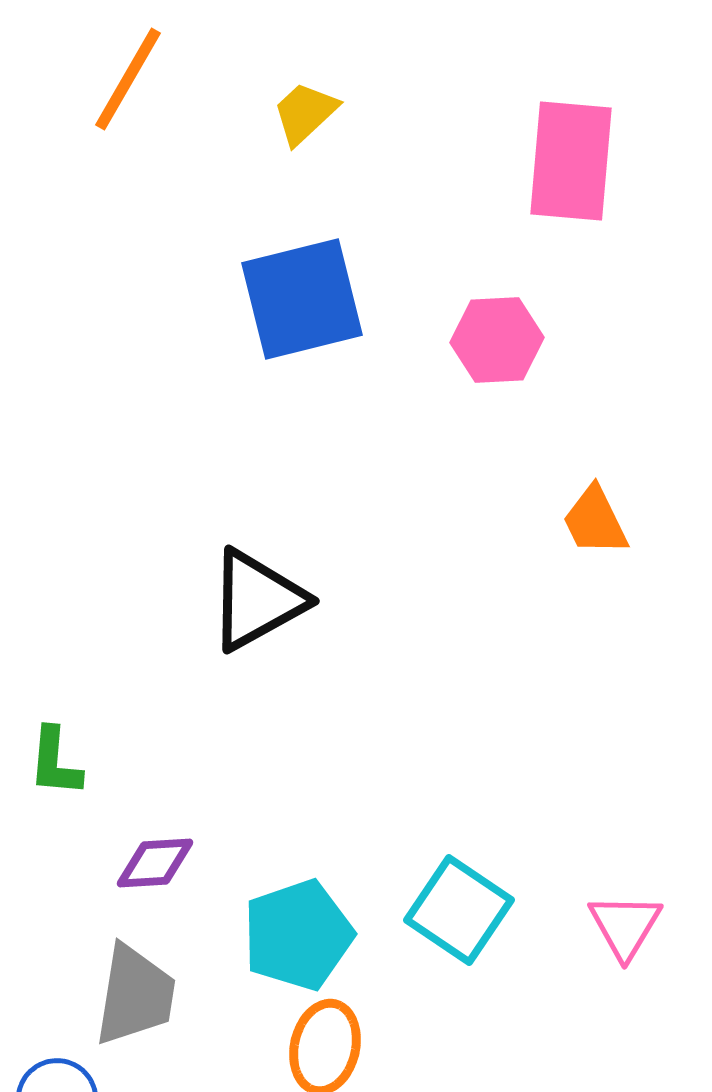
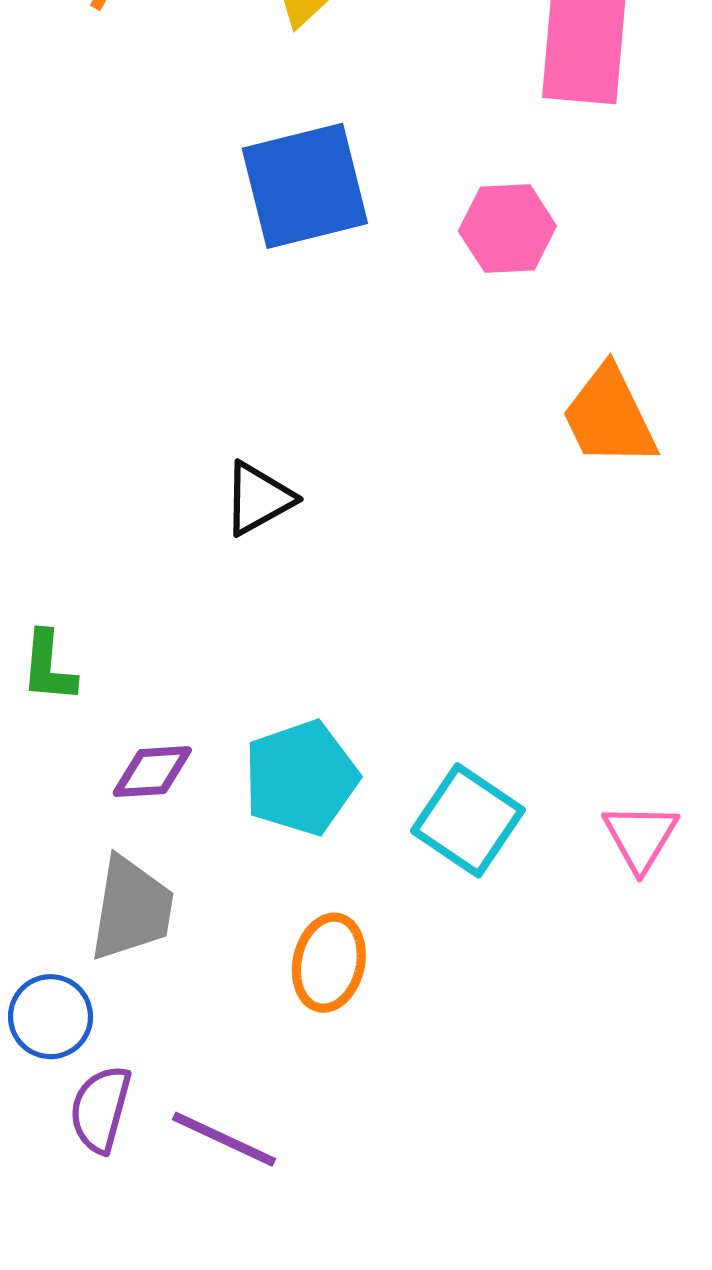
orange trapezoid: (595, 521) -> (609, 416), size x1.4
black triangle: (257, 600) -> (258, 498), size x0.7
cyan pentagon: (298, 935) -> (301, 778), moved

